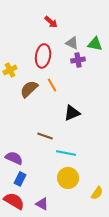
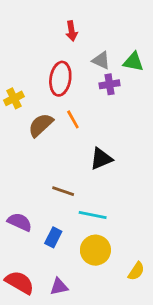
red arrow: (51, 22) -> (72, 31), turned 40
blue rectangle: (20, 179) -> (53, 237), moved
purple triangle: (42, 204) -> (59, 287), turned -40

